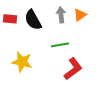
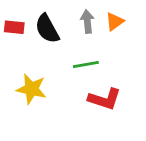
red L-shape: (73, 69) -> (105, 99), turned 55

